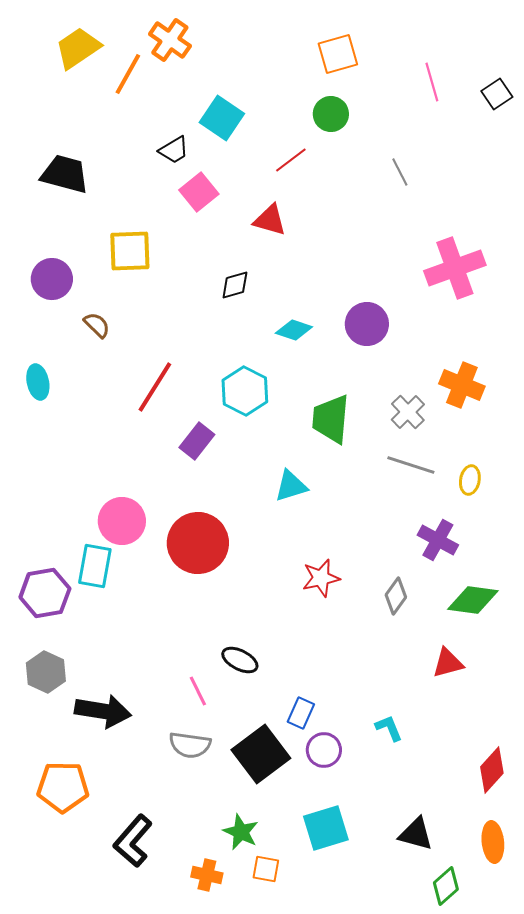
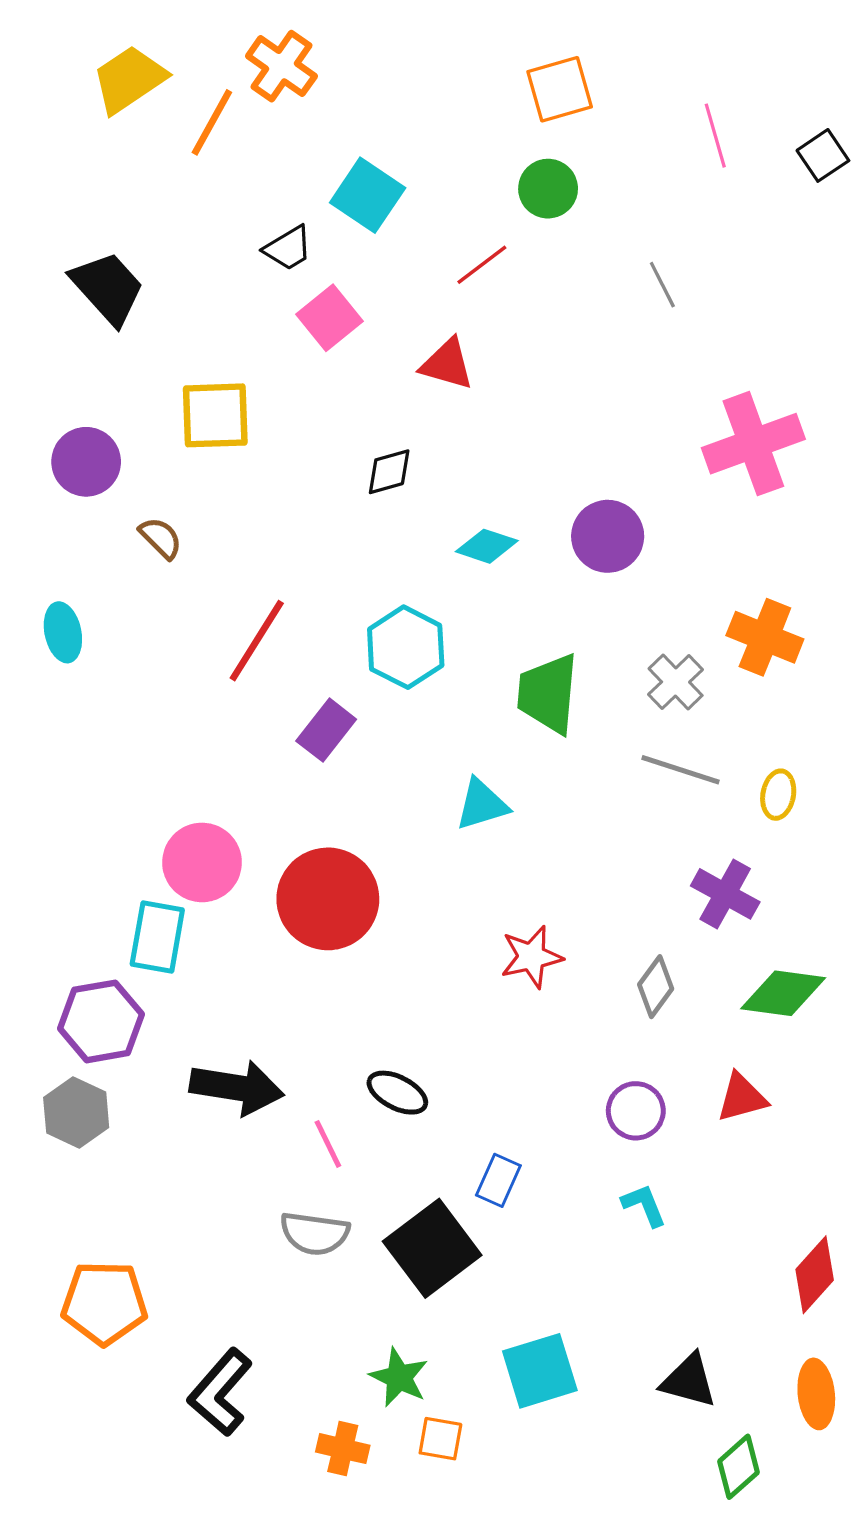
black trapezoid: (65, 174) -> (108, 288), turned 33
purple hexagon: (45, 593) -> (101, 1021), moved
black arrow: (103, 711) -> (237, 1088), moved
purple circle: (324, 750) -> (636, 1111), moved

